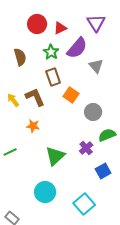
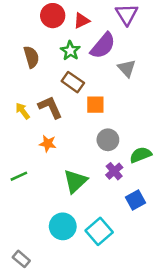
brown rectangle: (53, 77) -> (73, 82), turned -36
orange square: (71, 95) -> (95, 105), turned -35
gray circle: (93, 112) -> (108, 140), moved
cyan square: (84, 204) -> (99, 231), moved

